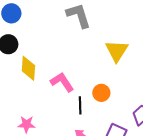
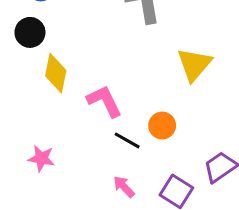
black line: (80, 105) -> (127, 140), turned -66

